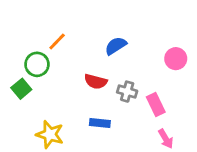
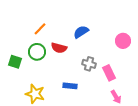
green circle: (37, 64) -> (37, 52), moved
red semicircle: (96, 82) -> (59, 48), moved
green square: (21, 89) -> (15, 62), turned -32

